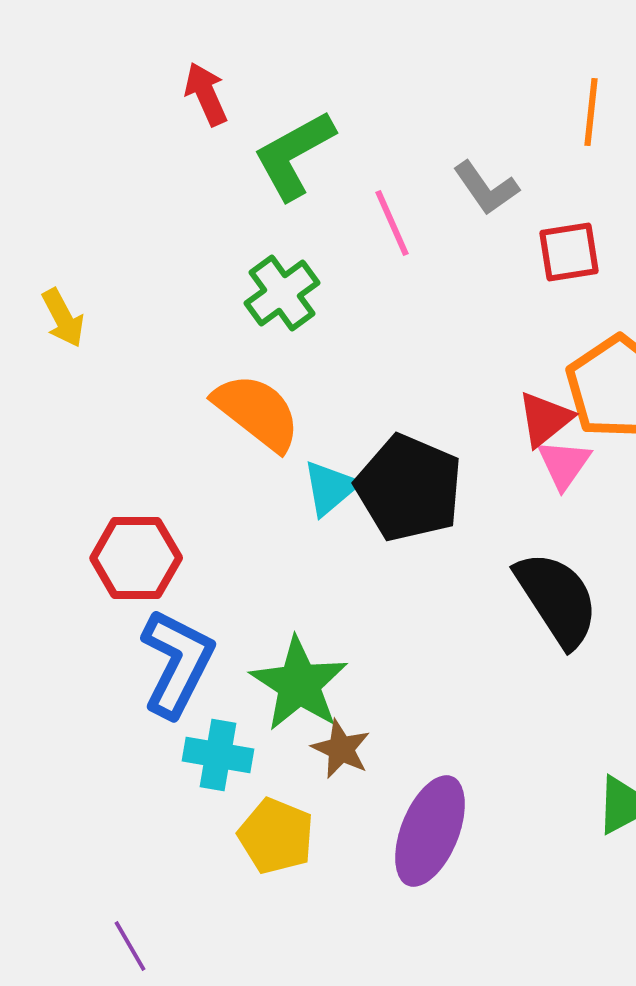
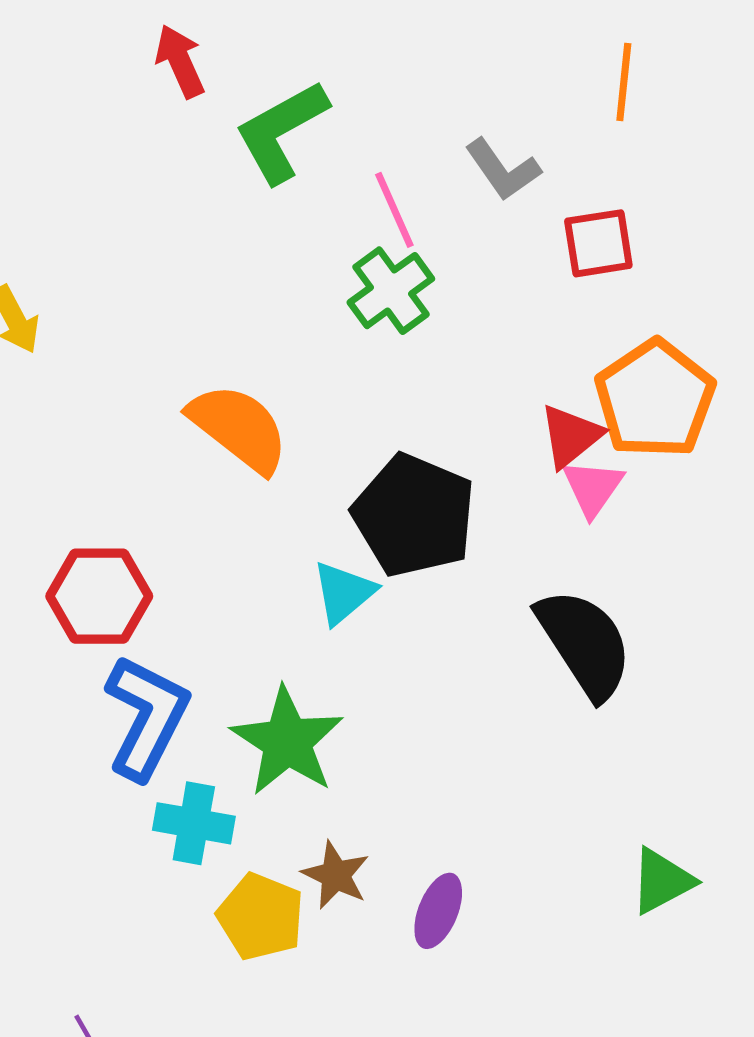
green cross: (282, 293) -> (391, 291), moved
cyan triangle: (330, 488) -> (344, 593), moved
brown star: (341, 749) -> (336, 875), moved
purple ellipse: (430, 831) -> (438, 911), size x0.6

